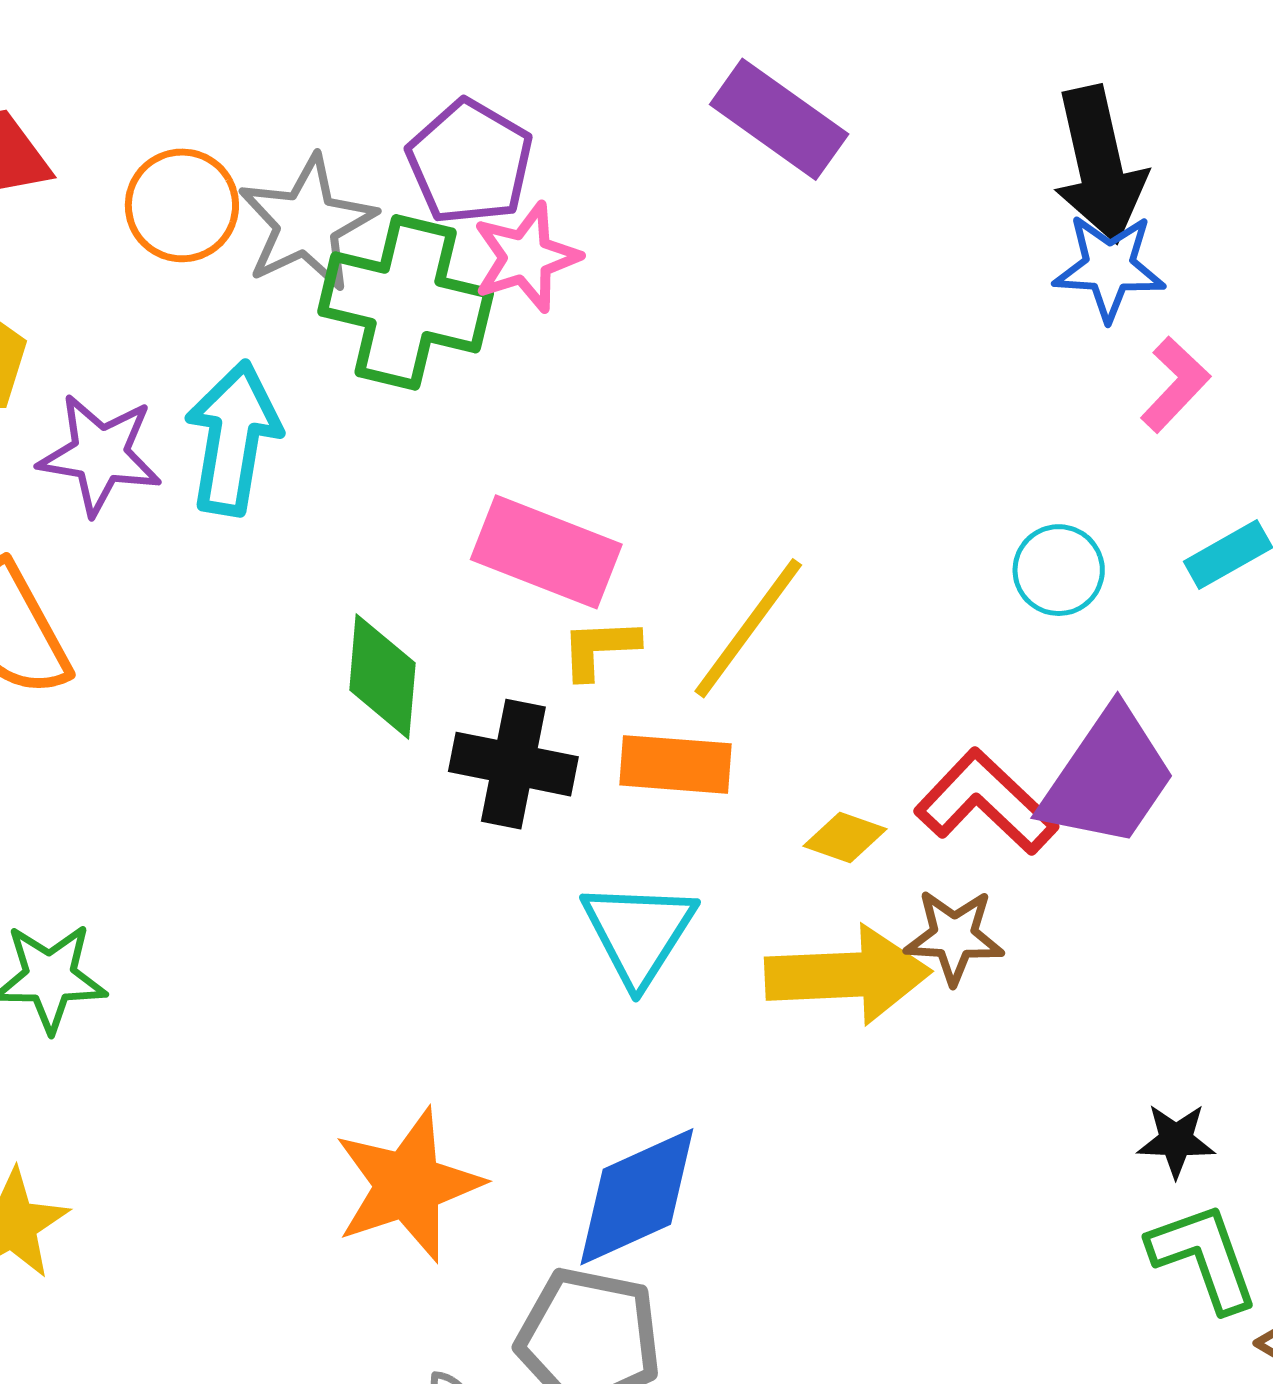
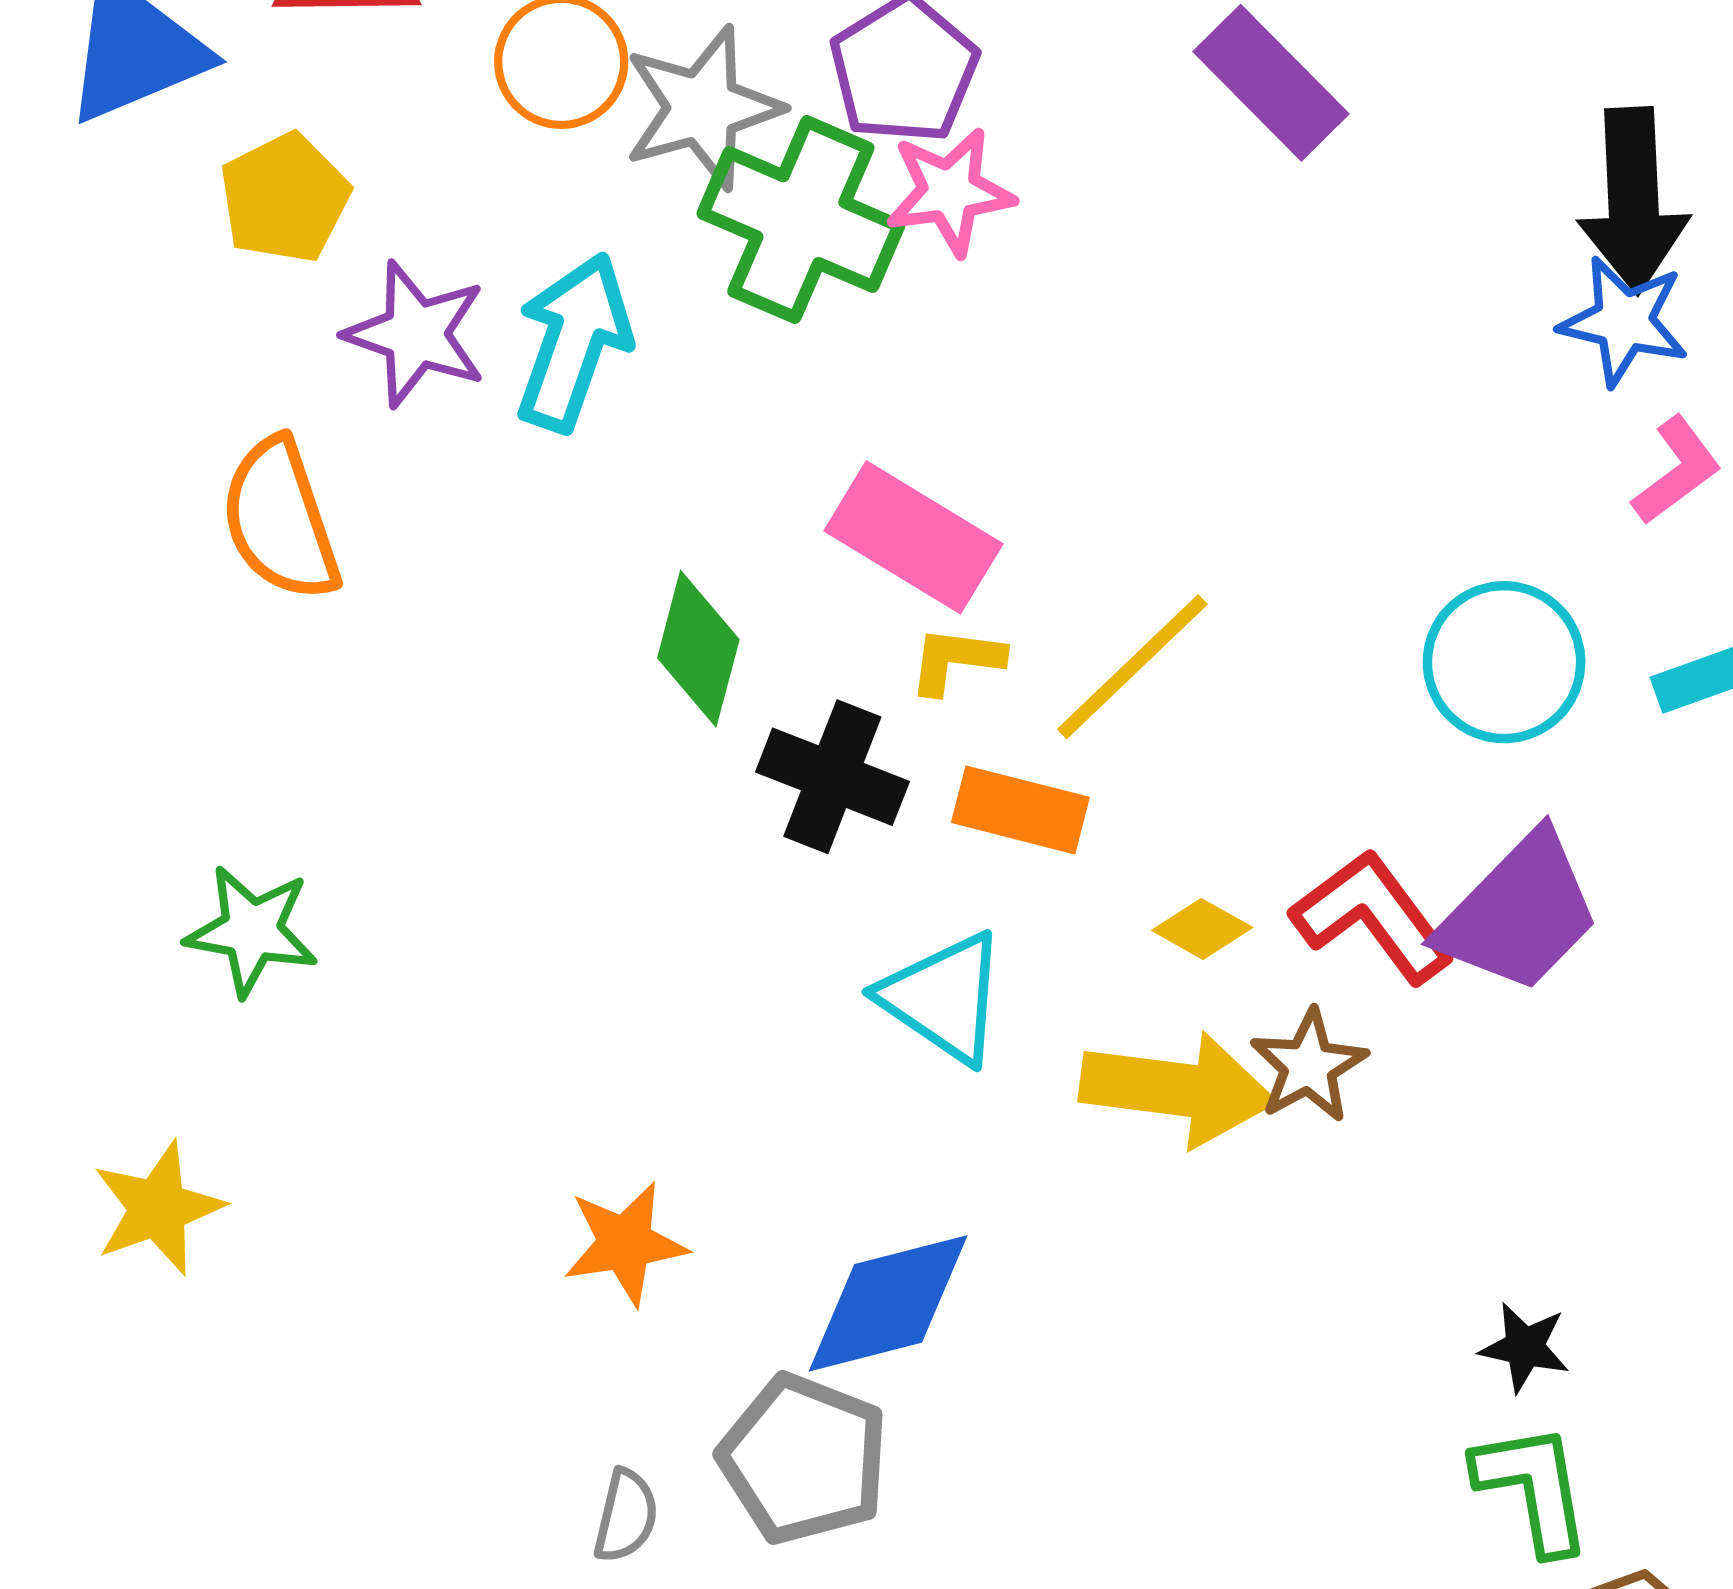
cyan circle: (1059, 570) -> (1504, 662), size x1.5
cyan triangle: (639, 933) -> (943, 998), turned -38
brown star: (954, 937) -> (1309, 1066), turned 30
orange star: (408, 1185) -> (625, 1243), size x0.7

